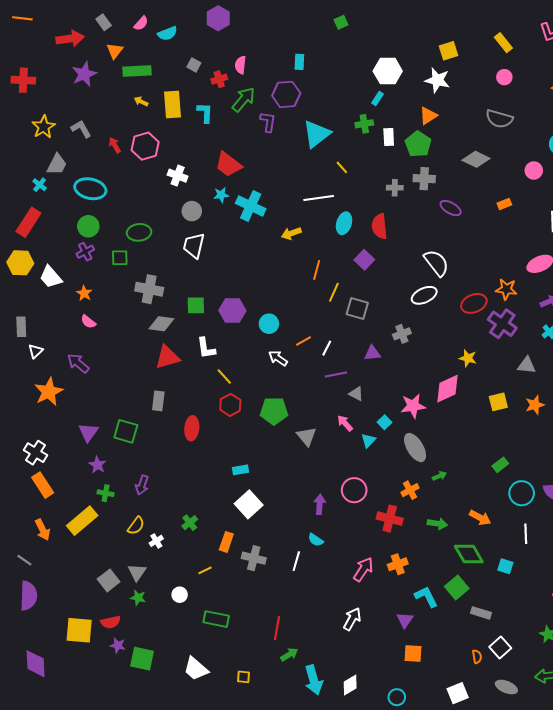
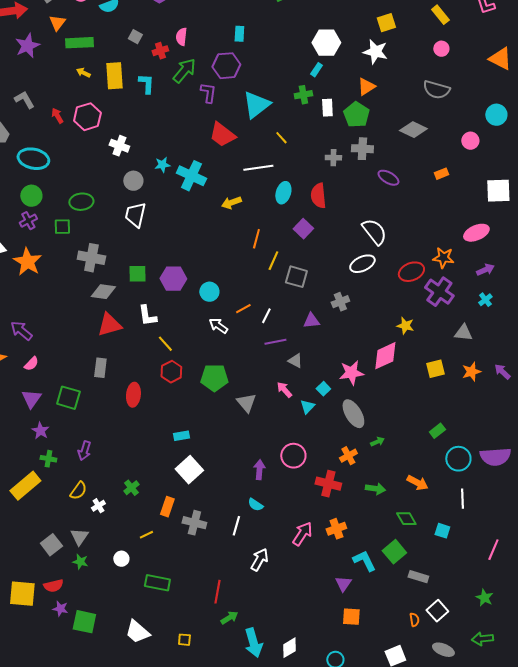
red trapezoid: (228, 164) -> (222, 135), moved
orange star: (84, 293) -> (27, 262), size x1.8
pink semicircle: (88, 322) -> (31, 364), moved, turned -84
green diamond: (469, 554) -> (406, 519), size x0.7
white arrow: (352, 619) -> (259, 560), moved

